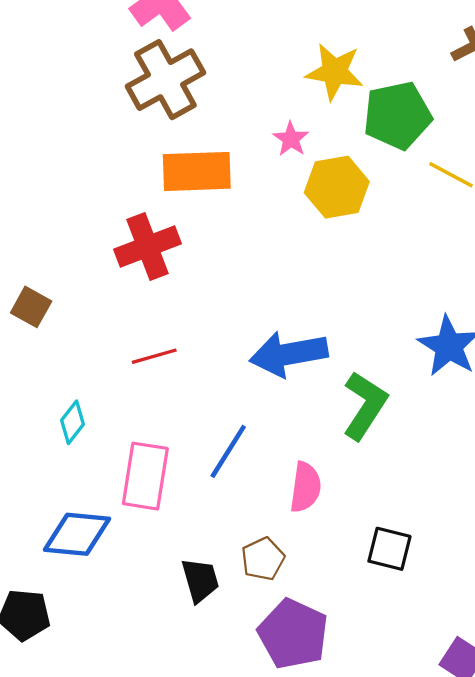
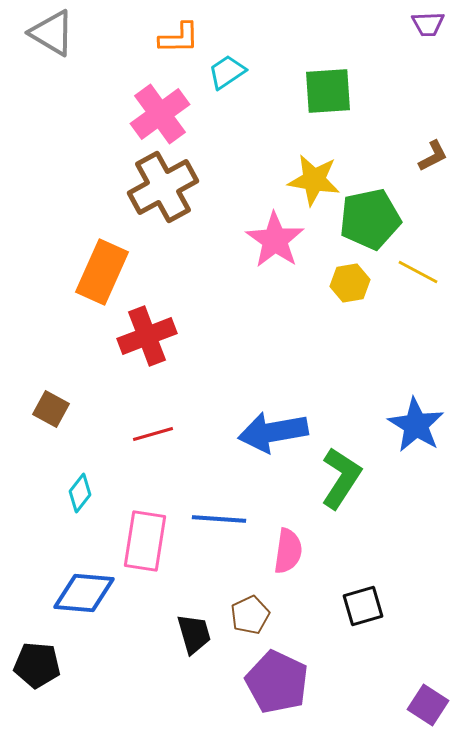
pink star: (291, 139) -> (275, 240), size x1.8
orange rectangle: (197, 171) -> (102, 272), moved, turned -64
yellow hexagon: (337, 187) -> (350, 283), moved, size x0.7
brown square: (31, 307) -> (51, 409), moved
blue line: (228, 451) -> (219, 519), turned 62
black square: (389, 549) -> (363, 606), turned -30

